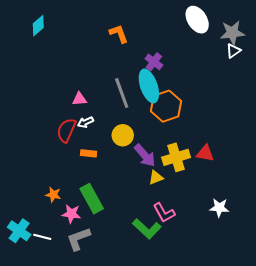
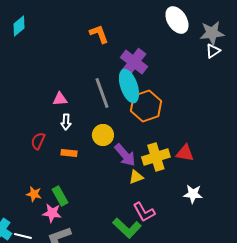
purple cross: (154, 62) -> (134, 62), size x1.5
white arrow: (86, 122) -> (66, 122), turned -63
red semicircle: (66, 130) -> (38, 141), moved, size x0.7
green rectangle: (92, 199) -> (60, 196), moved, size x0.7
white star: (219, 208) -> (193, 194), moved

